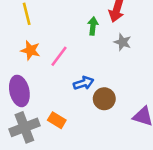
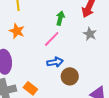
green arrow: (93, 26) -> (60, 18), moved
pink line: (59, 56) -> (52, 39), moved

